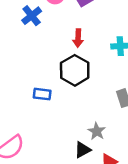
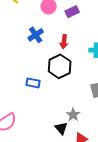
blue cross: (32, 16) -> (36, 35), moved
black triangle: (82, 150) -> (61, 128), turned -48

